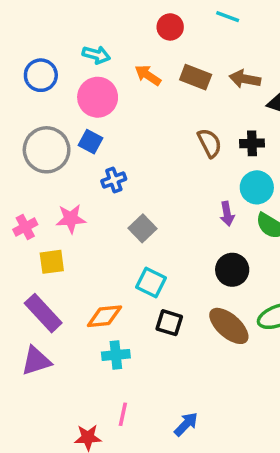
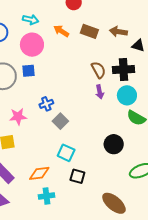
blue square: (90, 142) -> (28, 71), turned -32
black cross: (252, 143) -> (124, 70), size x1.5
blue cross: (114, 180) -> (46, 104), moved
purple arrow: (227, 214) -> (100, 92), moved
brown ellipse: (229, 326) -> (114, 203), moved

